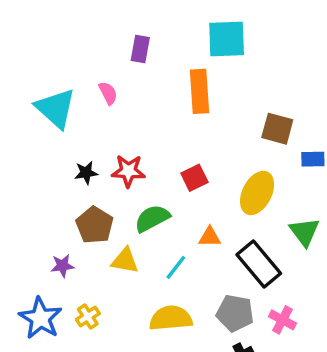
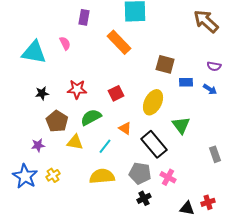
orange rectangle: (199, 91) -> (119, 42), turned -40
cyan triangle: (56, 108) -> (34, 52), turned -32
black star: (86, 173) -> (42, 93), moved
orange triangle: (210, 237) -> (125, 128), turned 32

